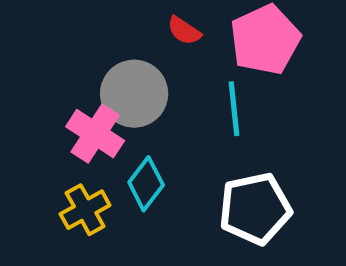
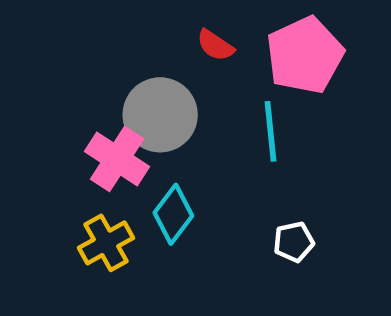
white pentagon: (255, 209) -> (294, 242), size x0.5

